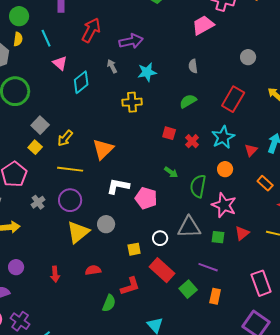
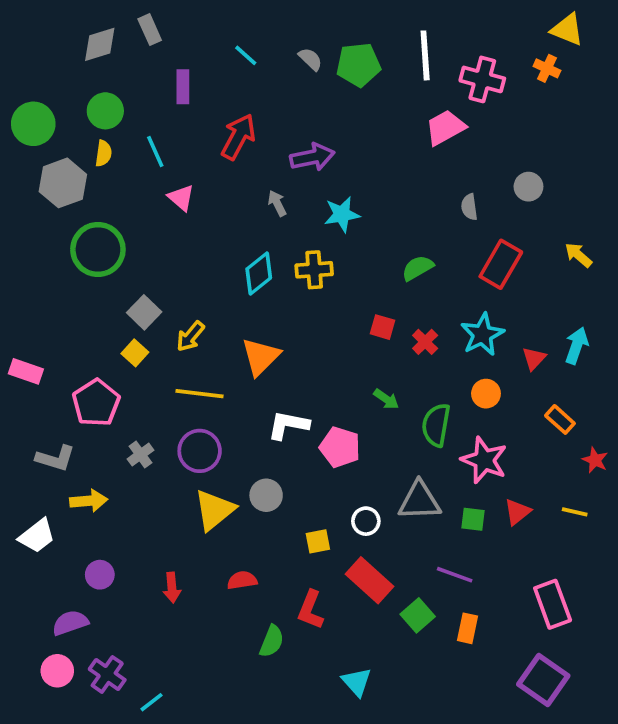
gray semicircle: (193, 66) -> (469, 207), moved
cyan diamond: (81, 82) -> (259, 273), moved
red L-shape: (130, 286) -> (310, 610), turned 130

